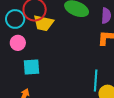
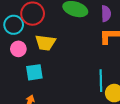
yellow trapezoid: (43, 23) -> (45, 43), moved

